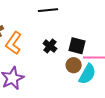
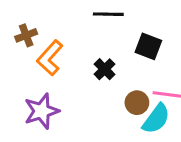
black square: (77, 46) -> (148, 46), moved

